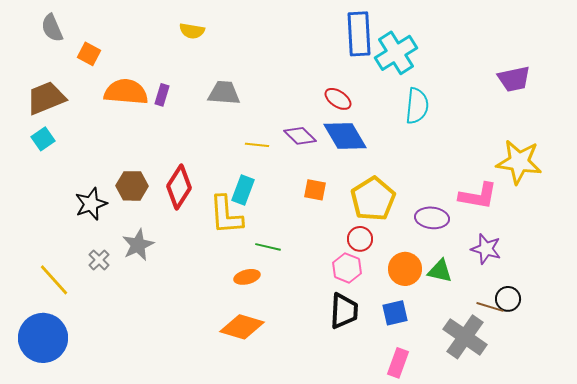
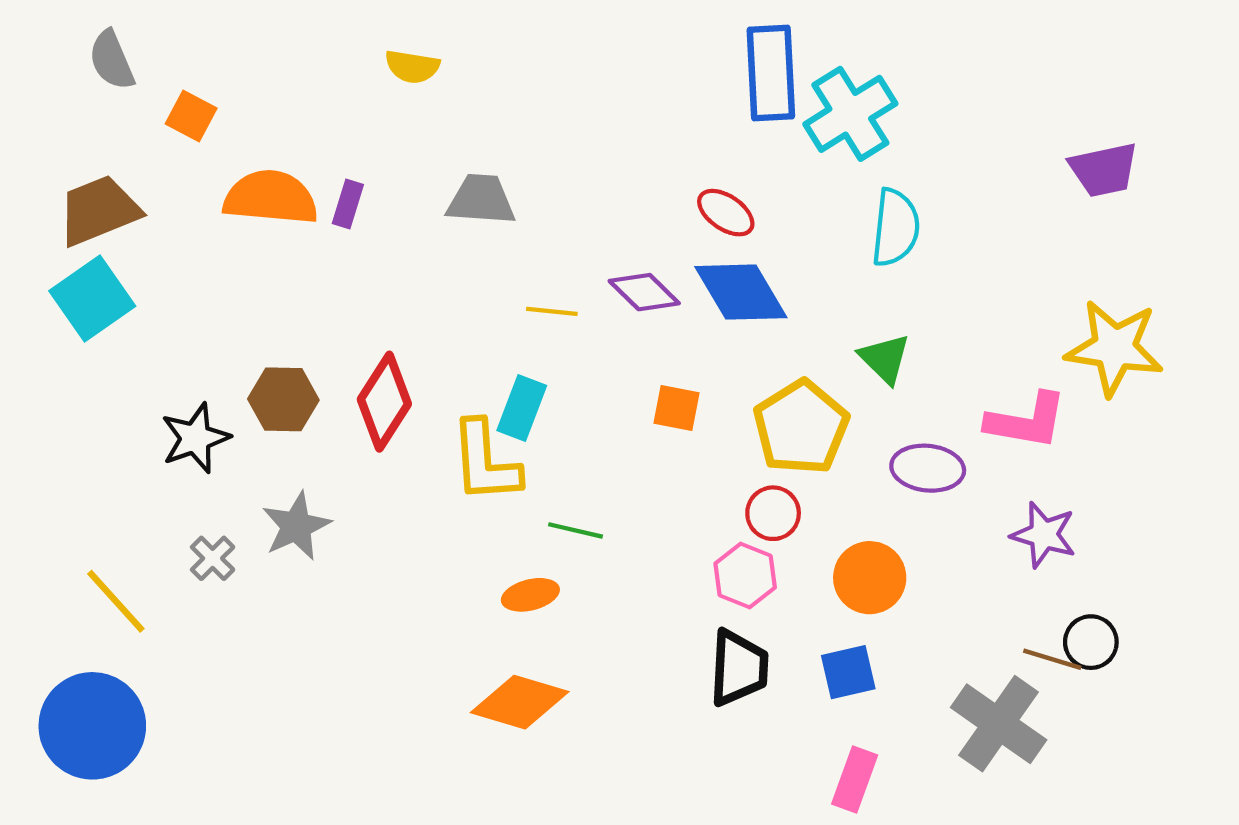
cyan square: (43, 139) -> (92, 298), size x1.6
green triangle: (440, 271) -> (885, 359), moved, turned 32

